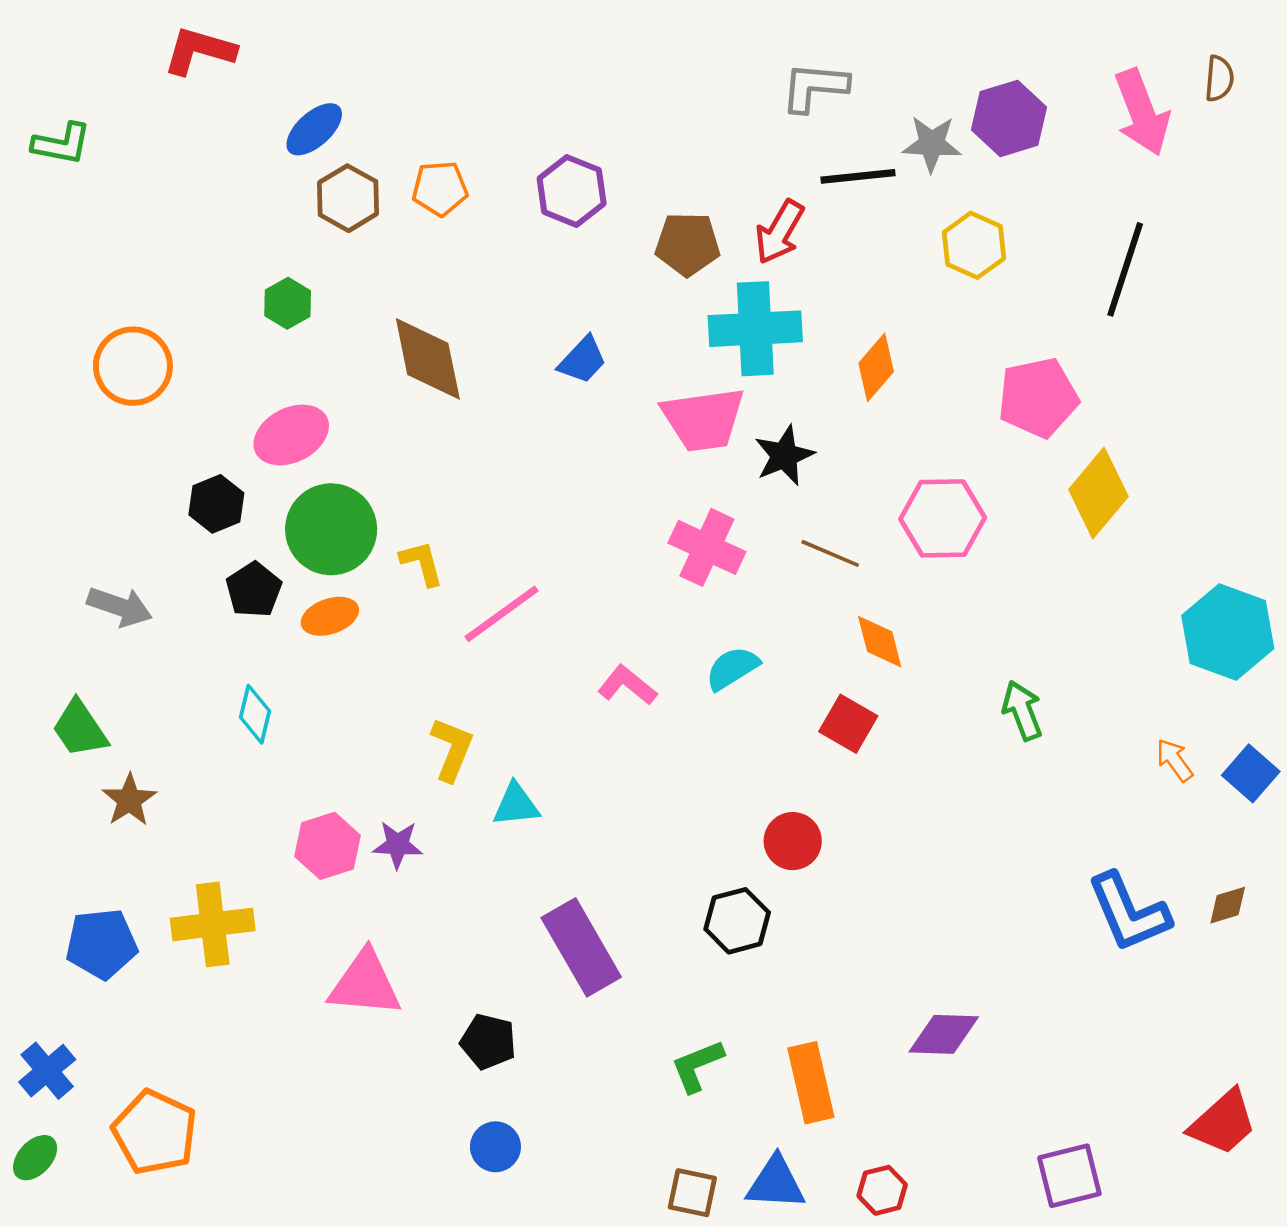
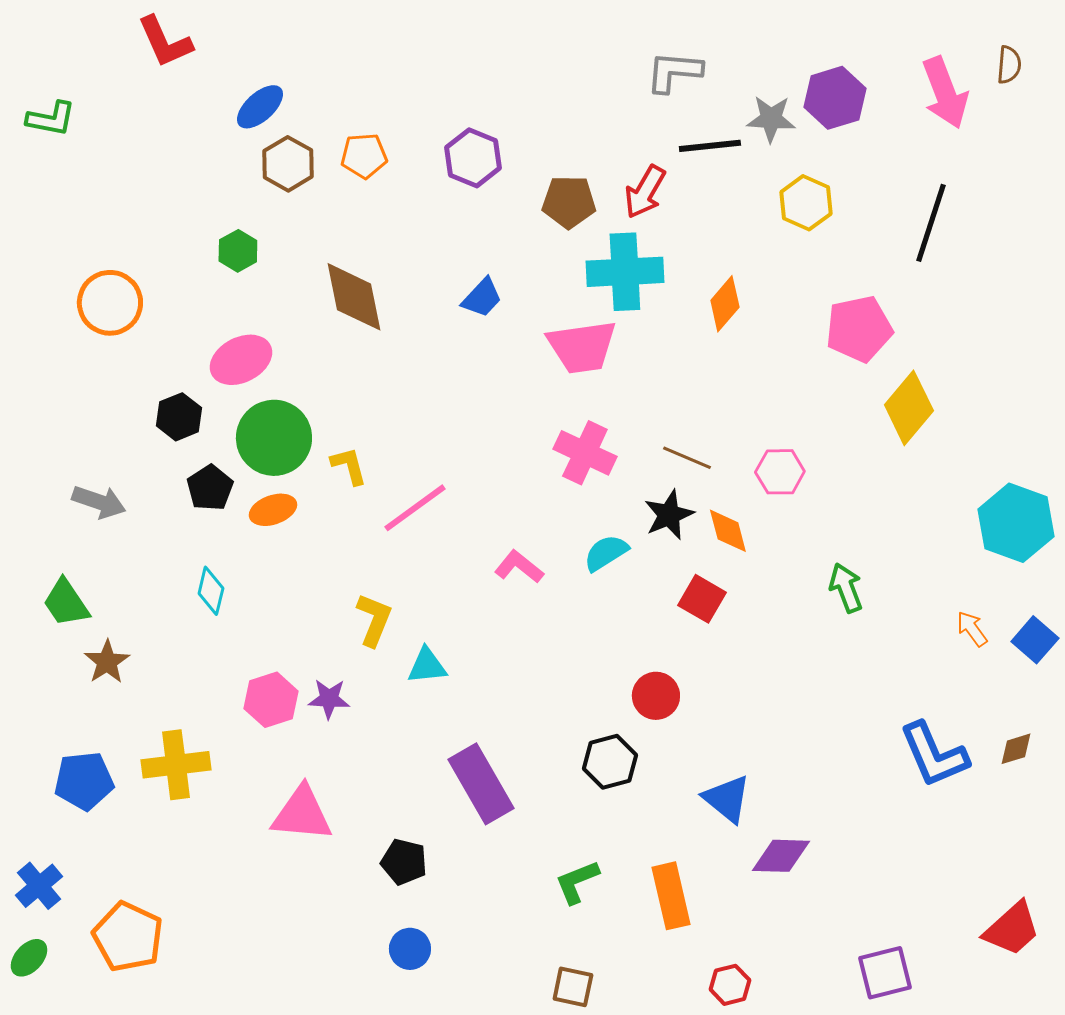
red L-shape: (199, 51) -> (165, 42), turned -130
black star: (784, 456) -> (669, 515), moved
pink hexagon: (943, 518) -> (780, 472), moved, size x0.7
blue triangle: (776, 1183) -> (727, 799), moved, turned 36

